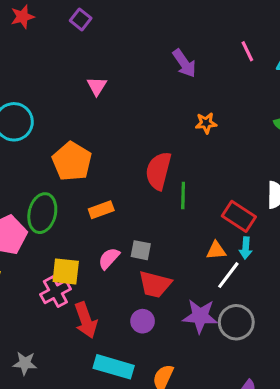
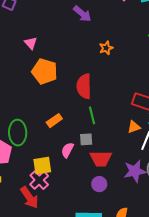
orange pentagon: (72, 161) -> (45, 71), moved
green line: (183, 195) -> (92, 115), moved
red arrow: (86, 320) -> (29, 198), moved

